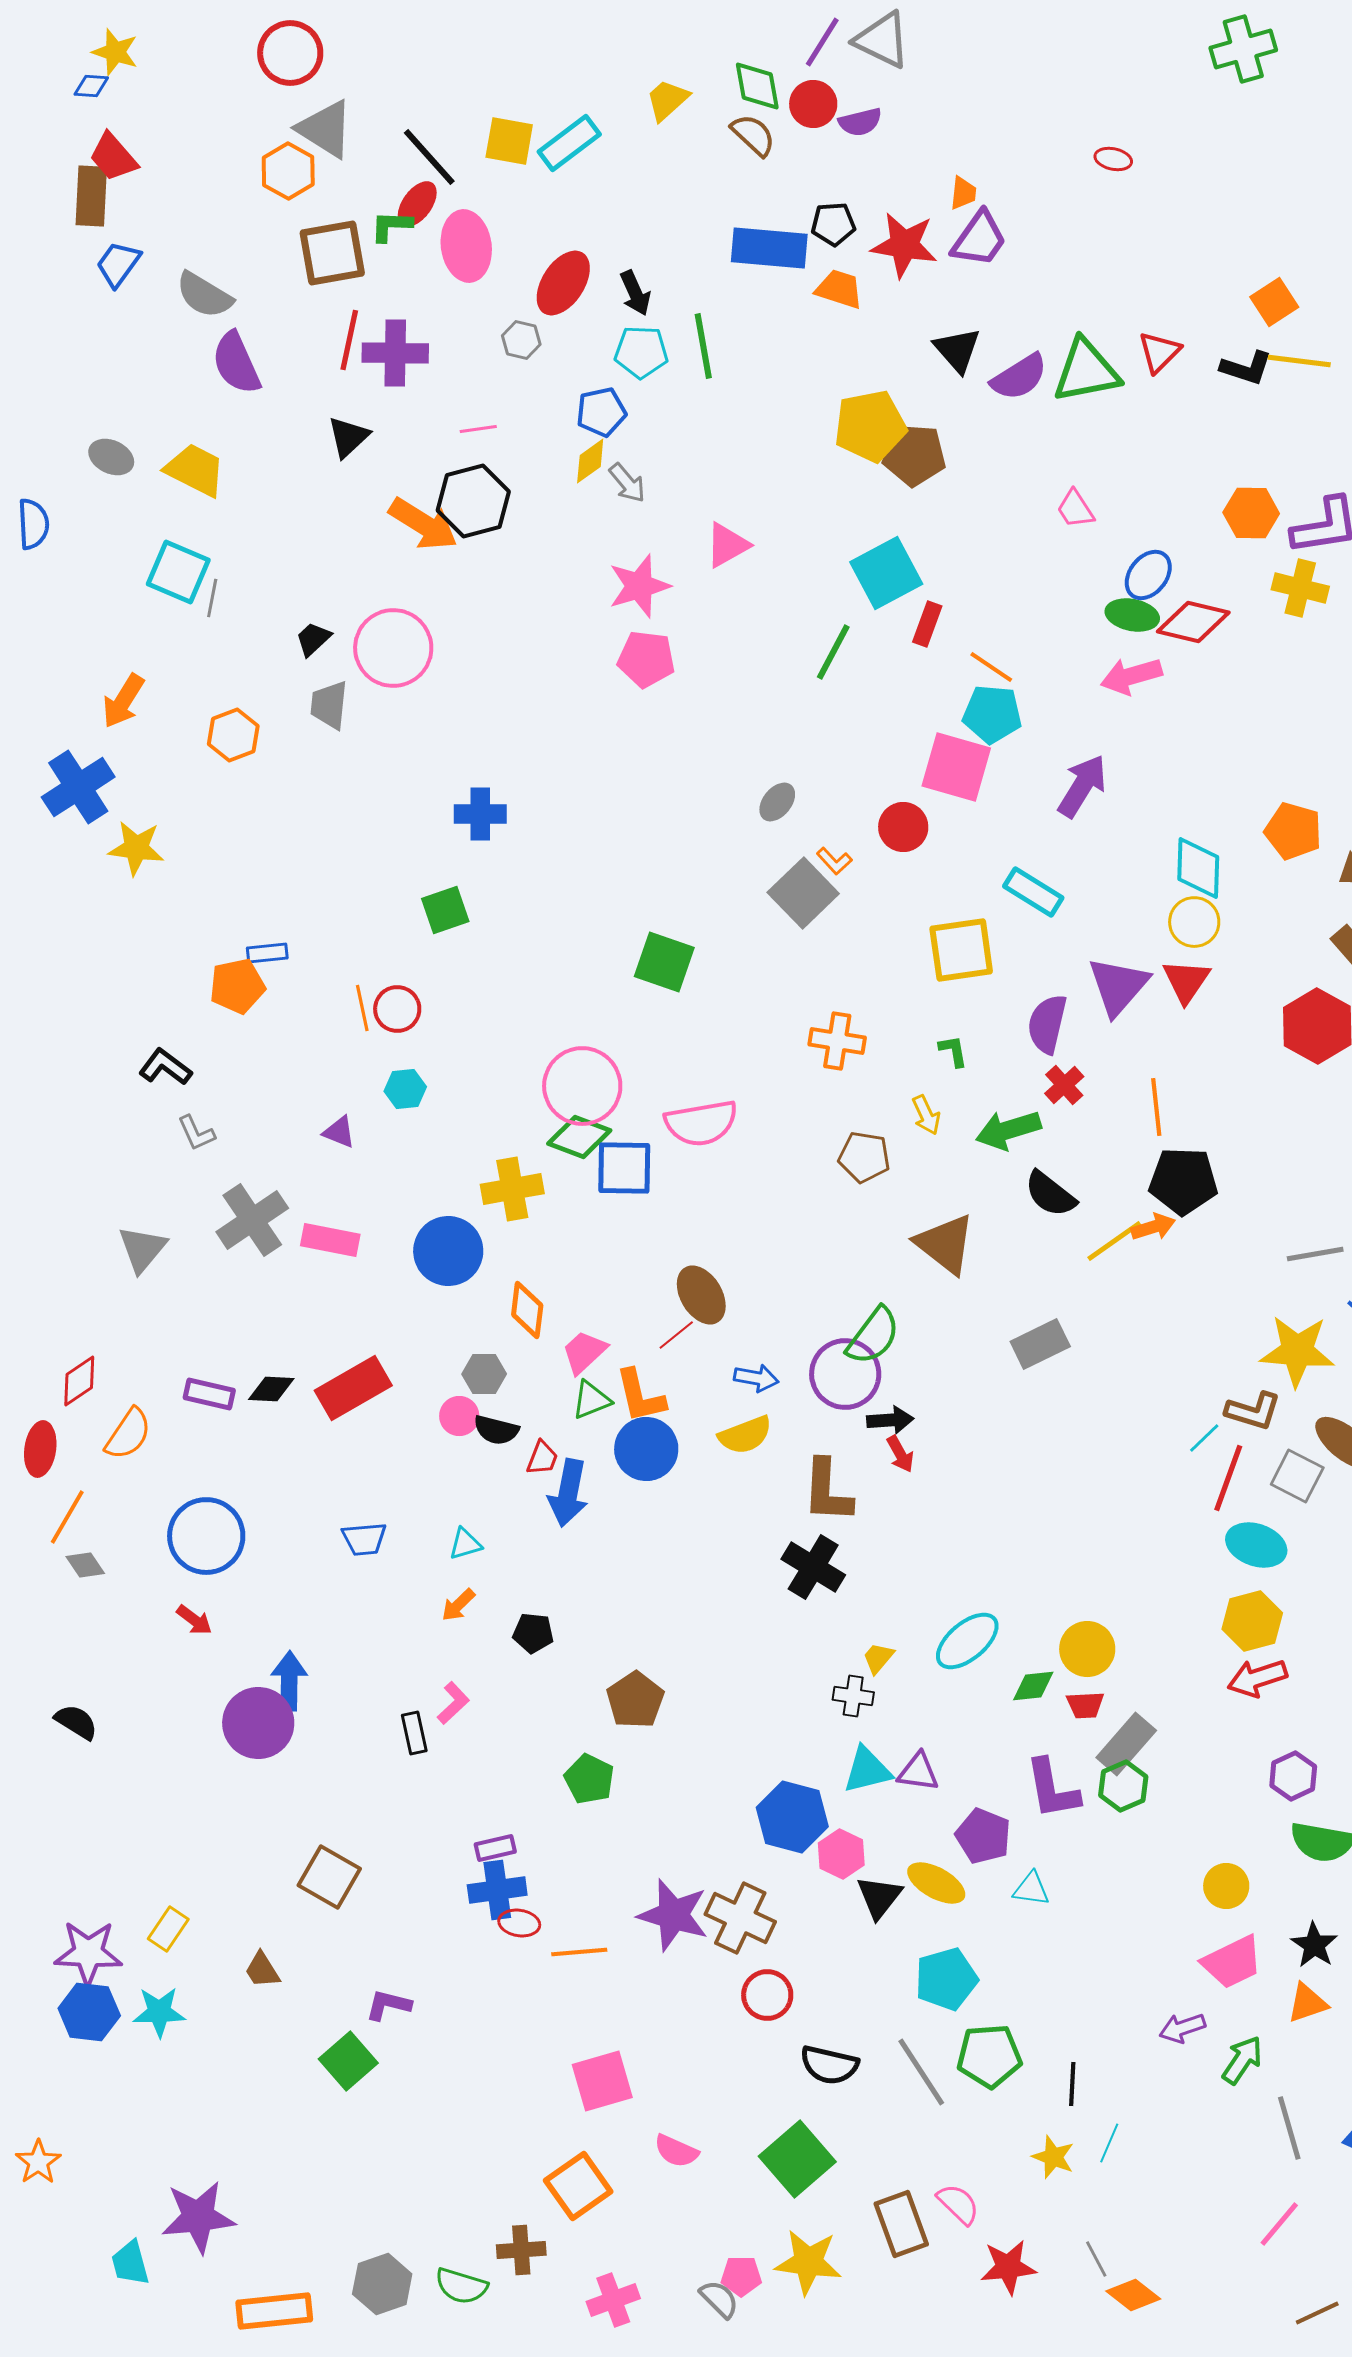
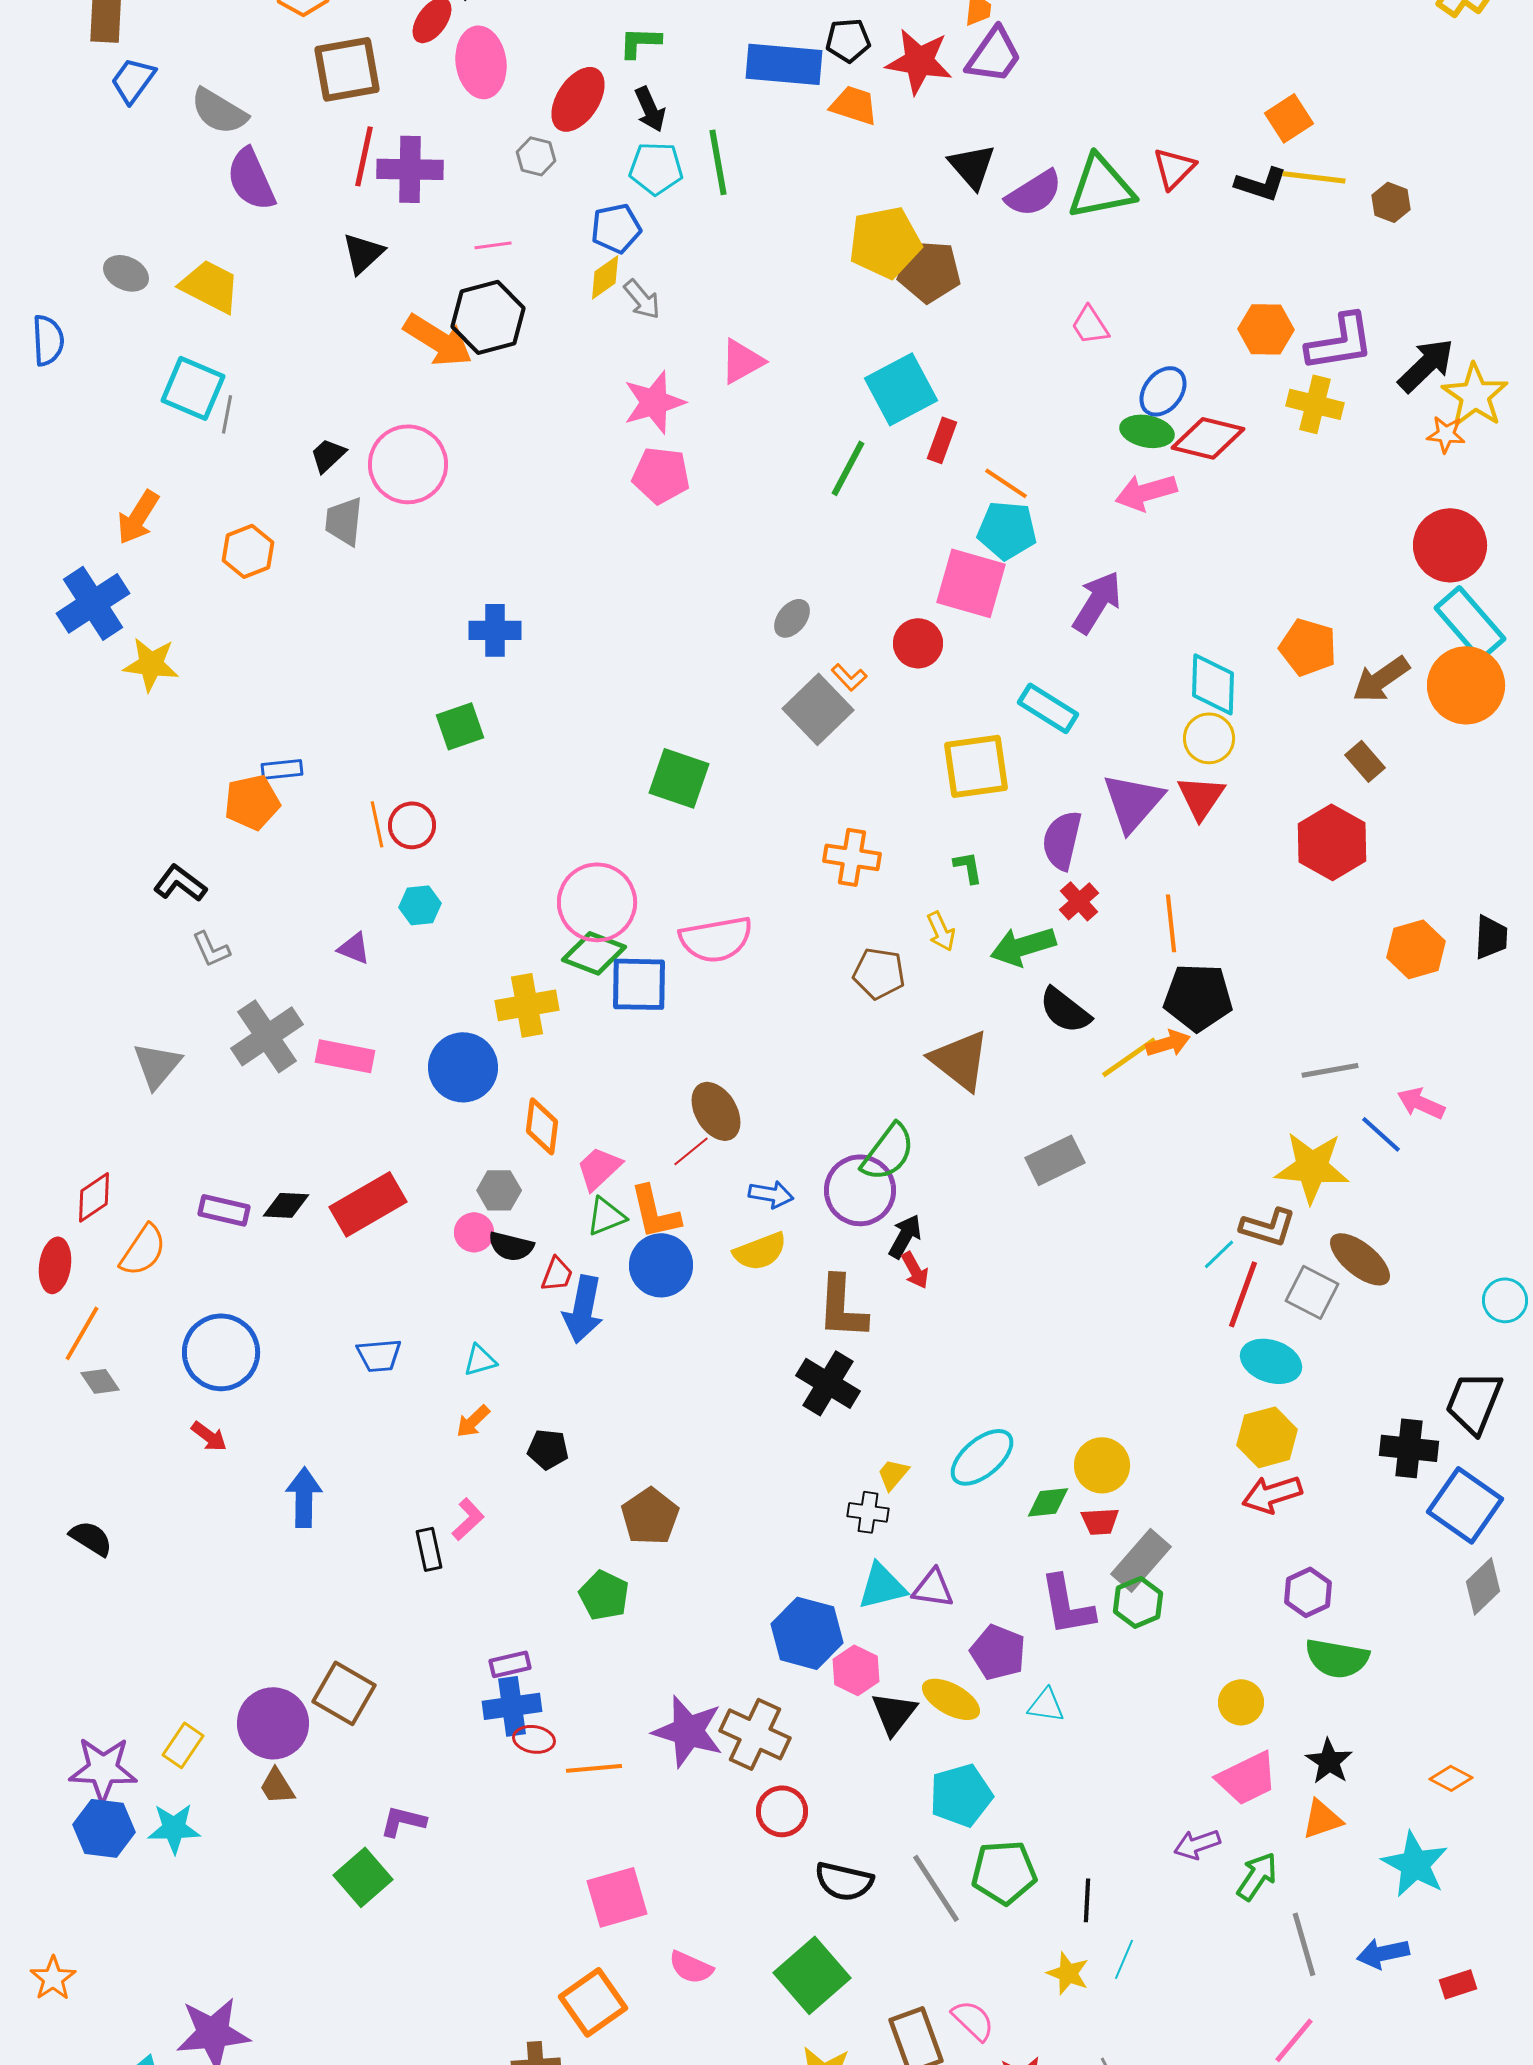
green L-shape: (391, 226) -> (640, 42), moved
black arrow: (890, 1420) -> (905, 1236), turned -57
purple circle: (258, 1723) -> (273, 1723), moved

